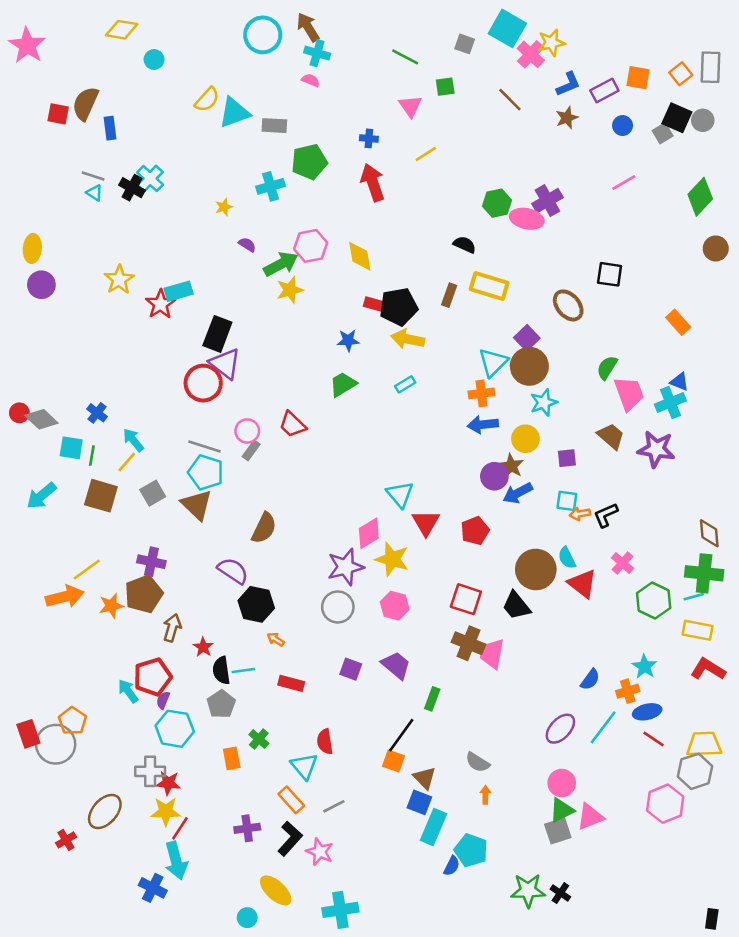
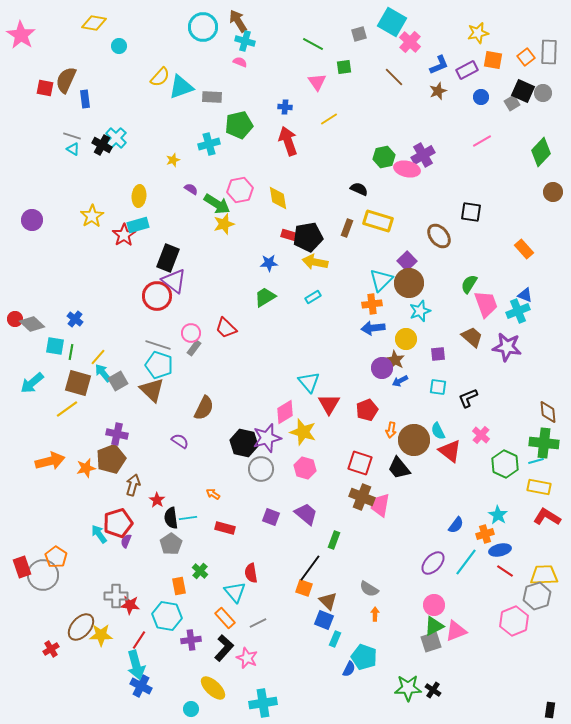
yellow star: (551, 43) -> (478, 33), moved
gray square: (465, 44) -> (359, 34), turned -35
yellow ellipse: (32, 248) -> (139, 196), moved
green arrow: (281, 264) -> (217, 204), turned 60
cyan arrow: (133, 440) -> (103, 373), moved
blue arrow: (518, 493) -> (400, 381), size x0.7
orange arrow: (580, 514) -> (391, 430), moved, turned -70
yellow line: (87, 569) -> (67, 409), moved
purple semicircle: (233, 571) -> (180, 441), size x0.7
black hexagon: (256, 604) -> (244, 443), moved
cyan hexagon: (175, 729) -> (167, 616), moved
yellow star: (166, 811) -> (101, 635), moved
cyan rectangle: (434, 827) -> (335, 639), size x0.6
blue cross: (153, 888) -> (141, 686), moved

